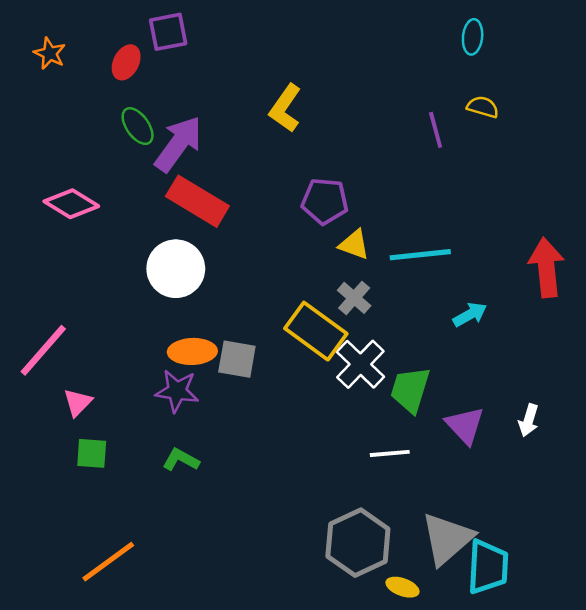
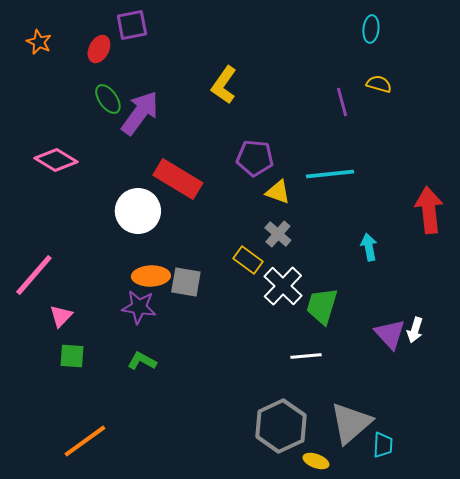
red rectangle: (197, 201) -> (178, 179), moved
cyan line: (420, 255) -> (330, 174), moved
cyan arrow: (470, 315) -> (369, 247), turned -72
yellow rectangle: (316, 331) -> (248, 260), size x0.6
purple triangle: (465, 425) -> (390, 334), moved
cyan trapezoid: (488, 567) -> (383, 445), size x0.6

